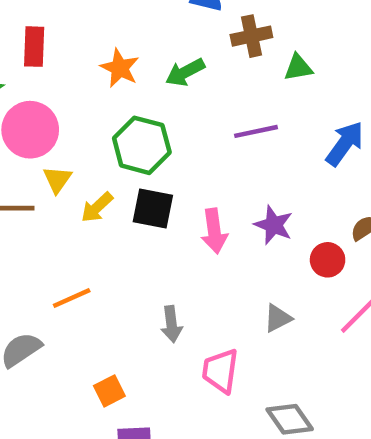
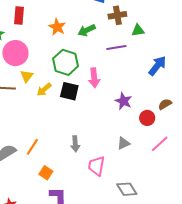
purple line: (256, 131) -> (116, 48), moved
pink arrow: (214, 231) -> (94, 78), moved
orange line: (72, 298) -> (32, 147), moved, turned -36
orange square: (109, 391) -> (46, 173), turned -32

